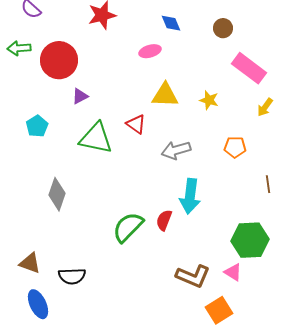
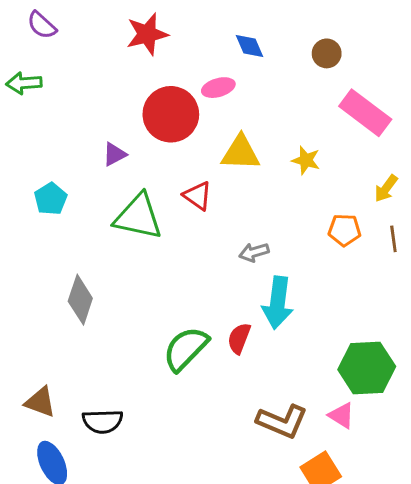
red circle: (59, 60) -> (171, 114), moved
yellow arrow: (265, 107) -> (386, 188), moved
gray arrow: (176, 150) -> (254, 252), moved, size x0.7
brown line: (268, 184) -> (393, 239), moved

